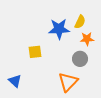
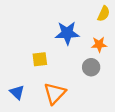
yellow semicircle: (80, 22) -> (104, 14), moved
orange triangle: (68, 82) -> (55, 93), moved

